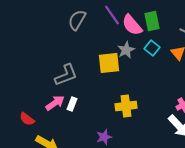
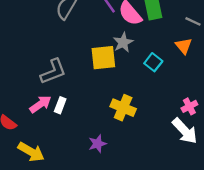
cyan square: (152, 48) -> (153, 62), moved
yellow cross: (126, 106) -> (123, 108), turned 30

